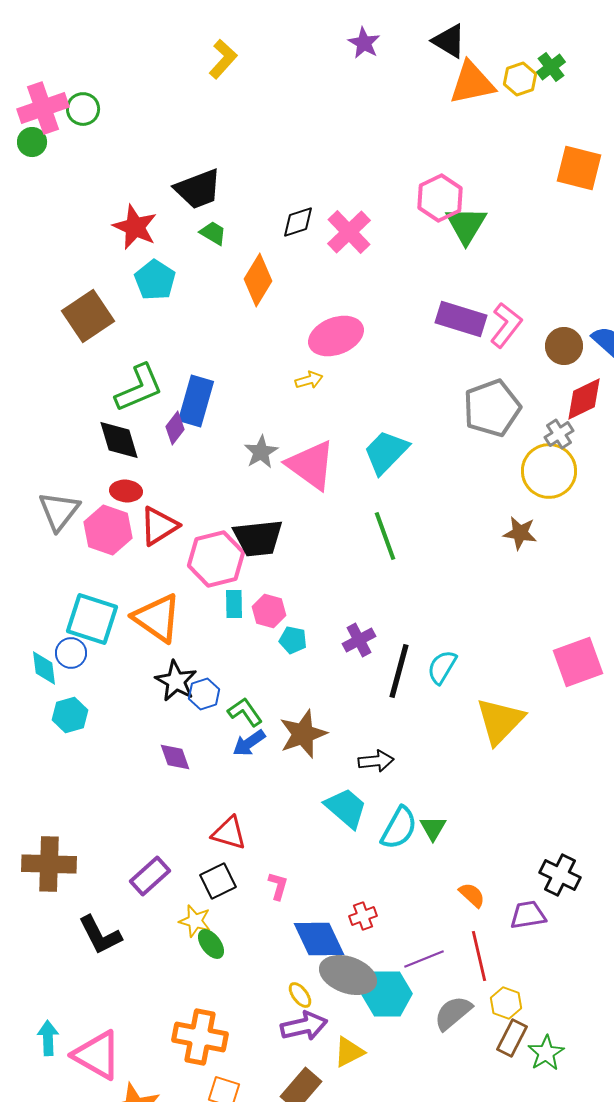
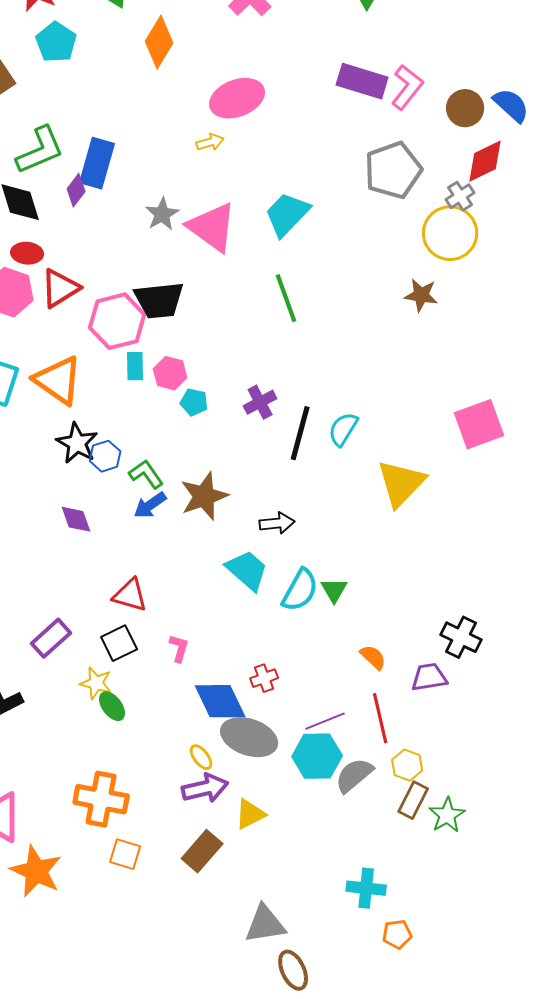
cyan hexagon: (387, 994) -> (317, 756), moved

